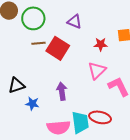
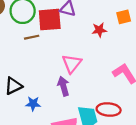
red square: (58, 48) -> (50, 20), moved, turned -30
pink triangle: (97, 71) -> (72, 64), moved

